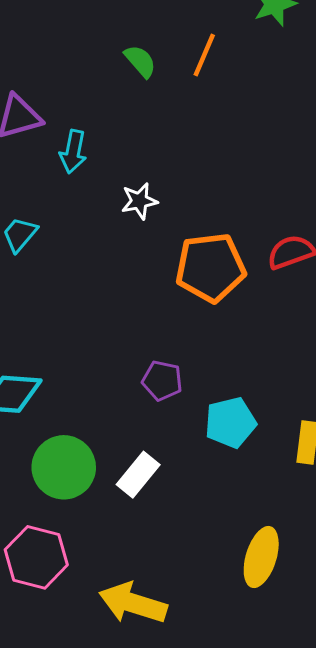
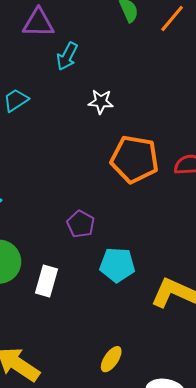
white rectangle: (138, 475) -> (47, 281), turned -40
yellow ellipse: (261, 557) -> (111, 359), size x0.7

